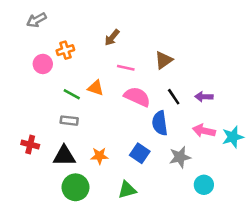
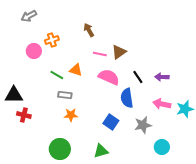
brown arrow: (112, 38) -> (89, 30), turned 112
brown triangle: (164, 60) -> (119, 52), moved
gray rectangle: (69, 121) -> (65, 95), moved
black triangle: (64, 156) -> (14, 95), moved
orange star: (99, 156) -> (71, 115), moved

